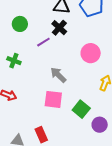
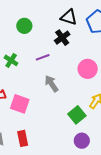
purple line: (43, 42) -> (43, 57), moved
pink square: (53, 99) -> (20, 104), moved
green square: (81, 109) -> (77, 115), moved

